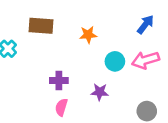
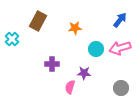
brown rectangle: (41, 26) -> (38, 21), turned -66
pink semicircle: (61, 107) -> (70, 87), moved

